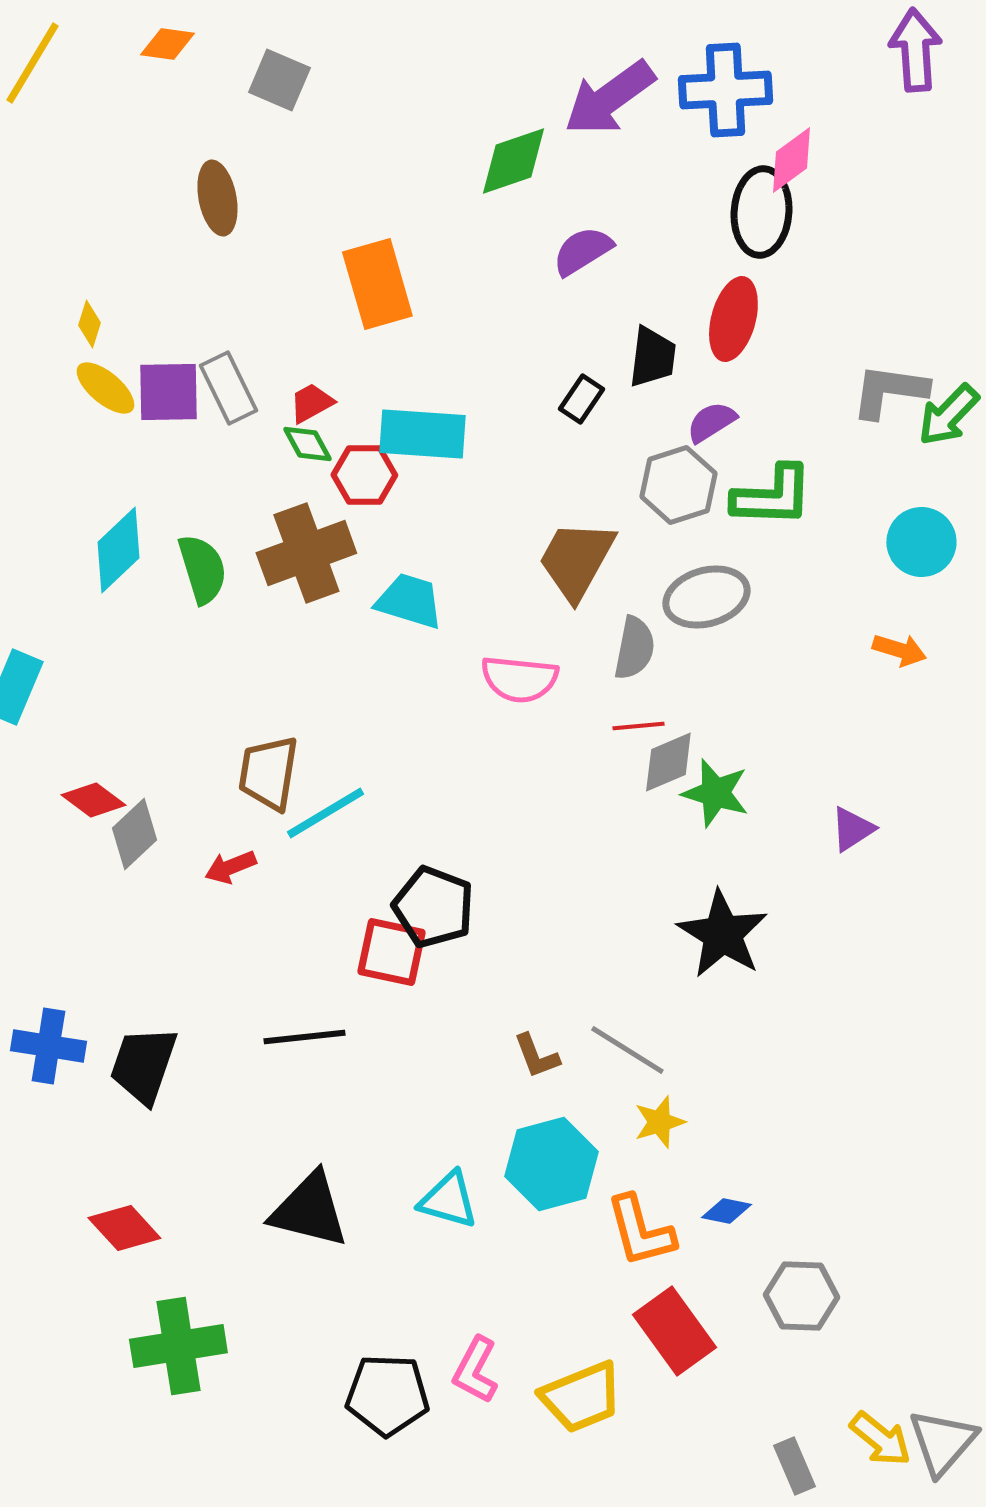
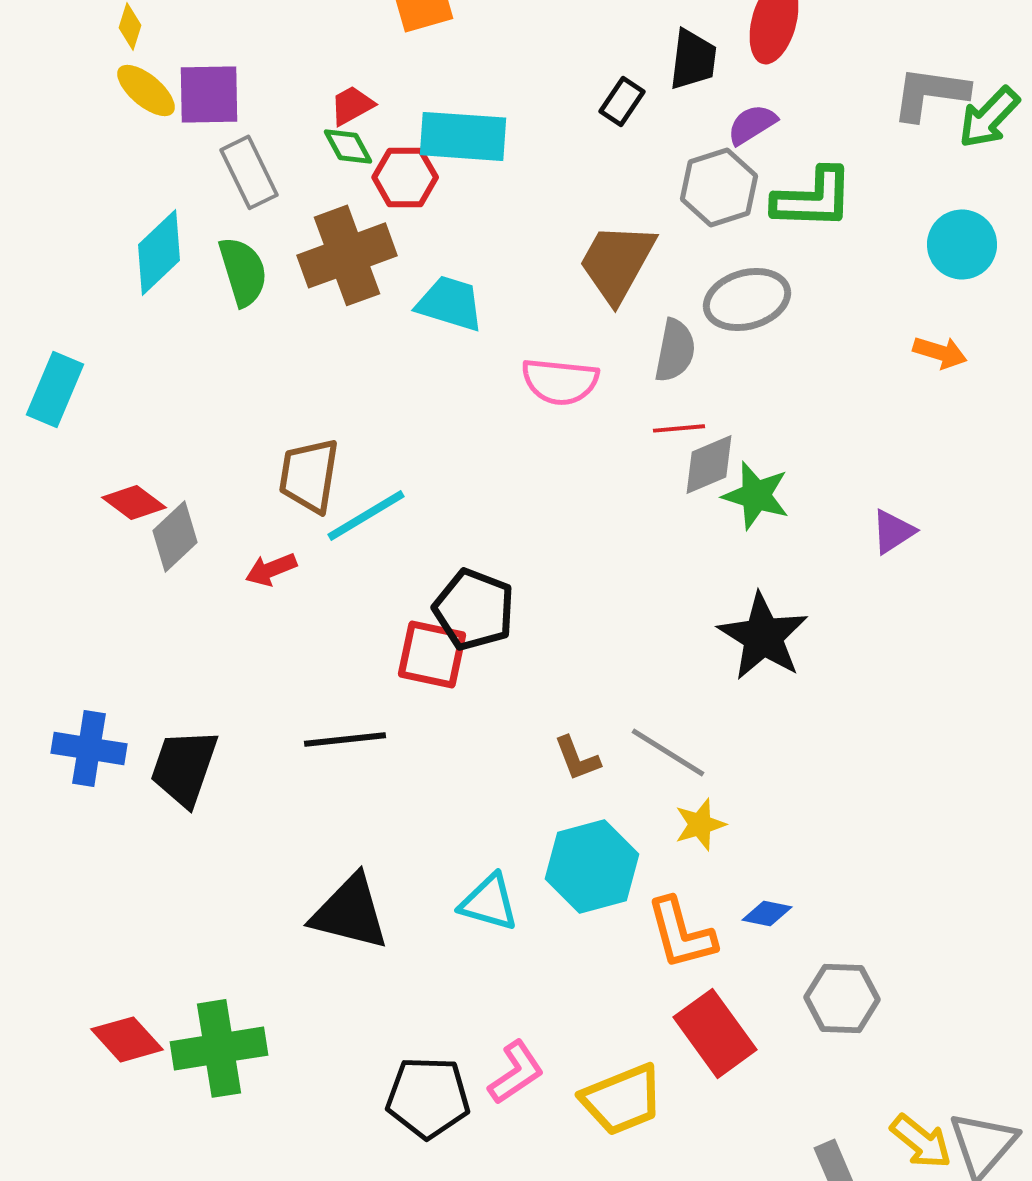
gray rectangle: (228, 388) -> (249, 172), moved
red diamond: (124, 1228) -> (127, 1039), moved
pink L-shape: (475, 1370) -> (516, 1072), turned -152

